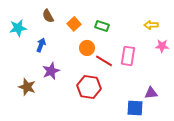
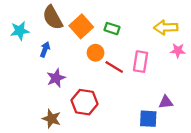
brown semicircle: (48, 16) -> (53, 18), size x1.6
orange square: (74, 24) -> (81, 26), size x1.5
yellow arrow: (151, 25) -> (166, 27), size x1.5
brown star: (27, 87) -> (52, 119), moved
red hexagon: (89, 87) -> (85, 102), moved

